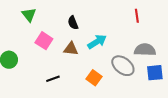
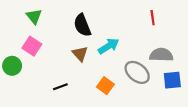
black semicircle: (73, 23) -> (82, 25), size x1.5
pink square: (44, 41) -> (32, 46), moved
brown triangle: (71, 49) -> (80, 54), turned 42

